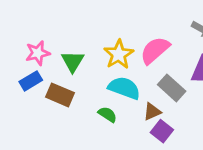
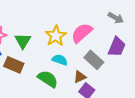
cyan semicircle: (124, 88) -> (60, 60), size x0.7
green semicircle: (107, 114) -> (48, 79), size x1.5

